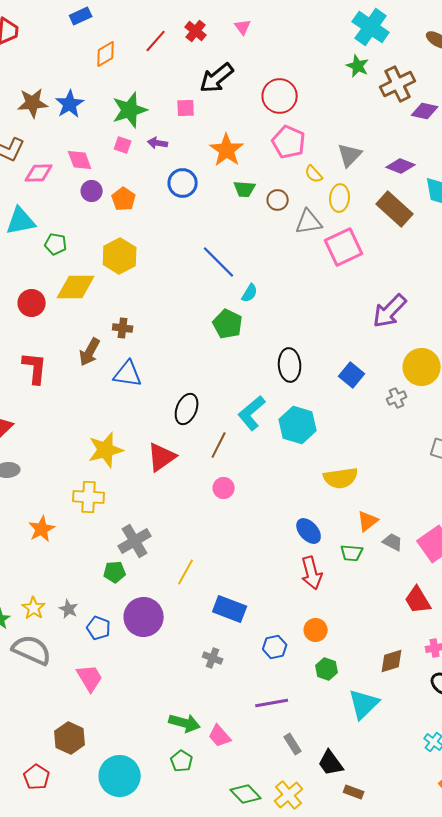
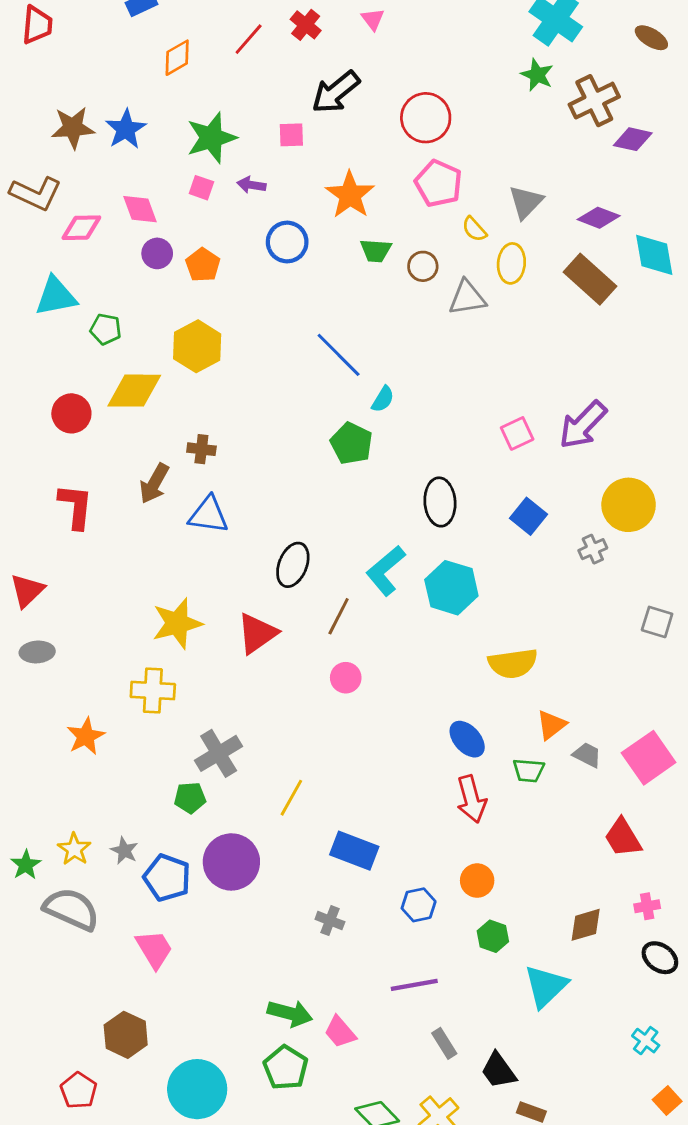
pink square: (344, 247) -> (517, 433), moved, size x0.6
blue pentagon: (99, 628) -> (167, 878), size x1.4
green pentagon: (182, 761) -> (286, 1068), size x1.4

